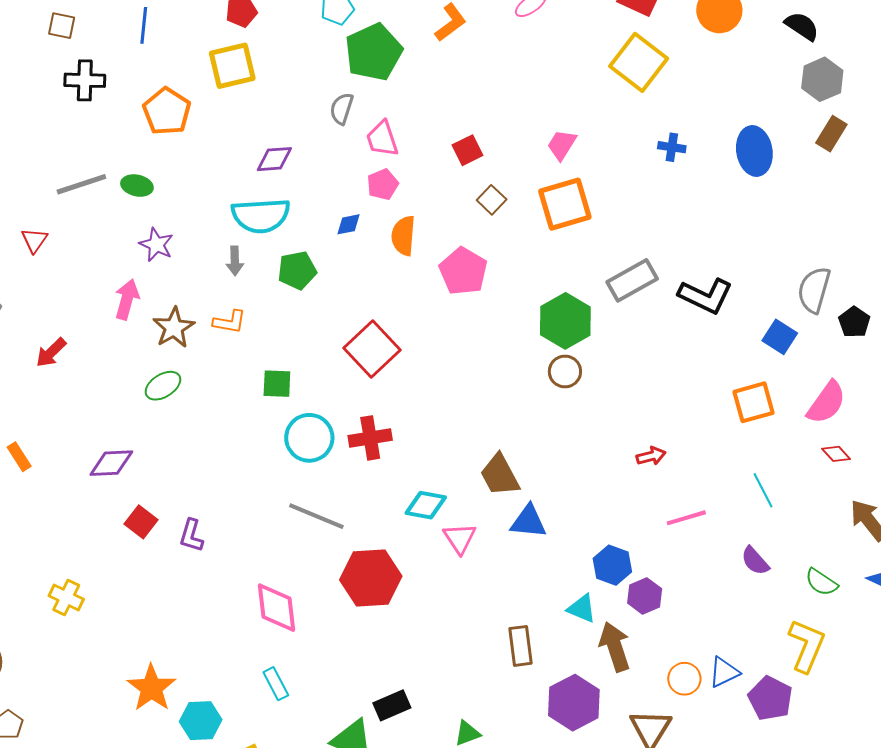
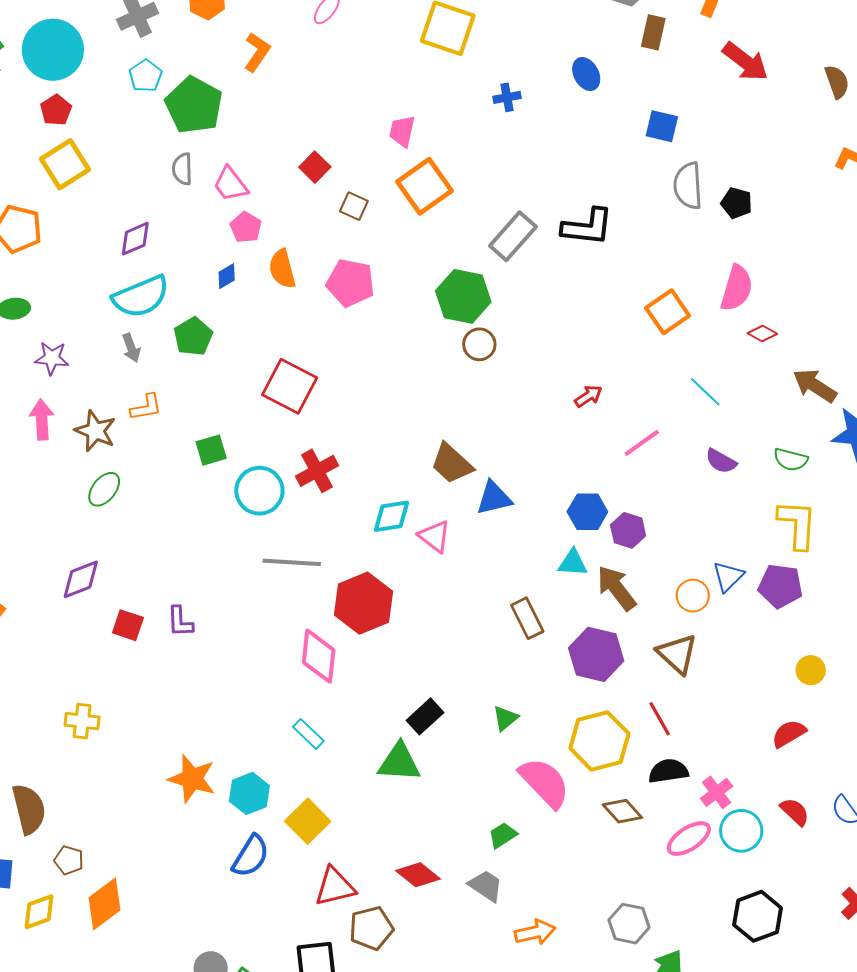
blue ellipse: (754, 151) -> (586, 74), size x0.7
blue square: (780, 337) -> (662, 126), moved
pink diamond: (277, 608) -> (319, 656), moved, turned 32

